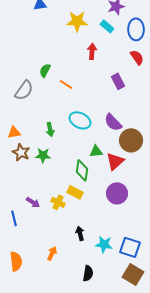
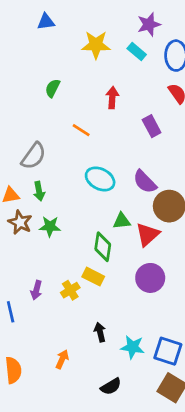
red arrow: (92, 51) -> (112, 98), moved
green semicircle: (45, 70) -> (53, 88), moved
gray semicircle: (24, 90) -> (34, 156), moved
green arrow: (50, 129) -> (39, 191), moved
purple arrow: (33, 202) -> (36, 290), turned 72
yellow cross: (58, 202) -> (70, 290), turned 32
black semicircle: (88, 273) -> (111, 386), turned 49

